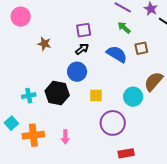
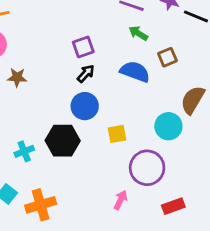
brown star: (44, 44) -> (17, 77), moved
pink arrow: (65, 137) -> (121, 200), moved, turned -144

